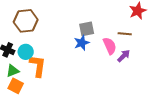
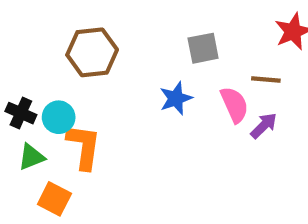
brown hexagon: (26, 21) -> (92, 52), moved
gray square: (87, 29) -> (203, 48), moved
orange square: (16, 86) -> (54, 199), moved

